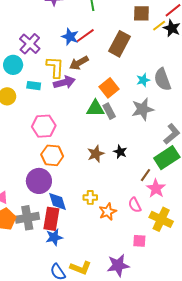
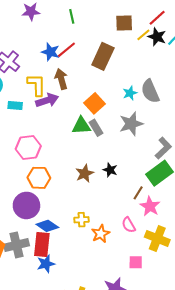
brown arrow: (79, 63) -> (61, 79), turned 108
blue diamond: (58, 201) -> (47, 226), turned -35

